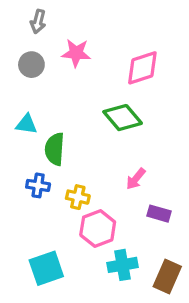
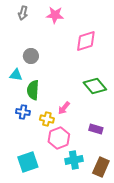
pink star: (76, 53) -> (55, 15), moved
gray circle: (31, 65) -> (31, 56), moved
green diamond: (123, 118) -> (95, 86), moved
pink arrow: (136, 179) -> (64, 108), moved

